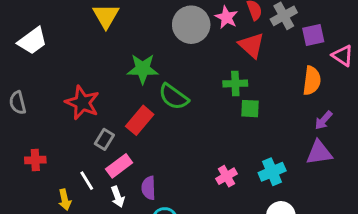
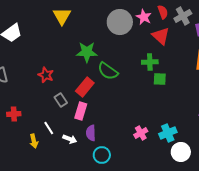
red star: (82, 103) -> (46, 75), size x0.7
gray rectangle: (104, 139) -> (61, 100), turned -64
pink rectangle: (119, 166) -> (81, 111), moved, turned -36
cyan cross: (272, 172) -> (168, 133), moved
pink cross: (226, 176) -> (141, 133), moved
white arrow: (118, 197) -> (70, 139), turned -48

